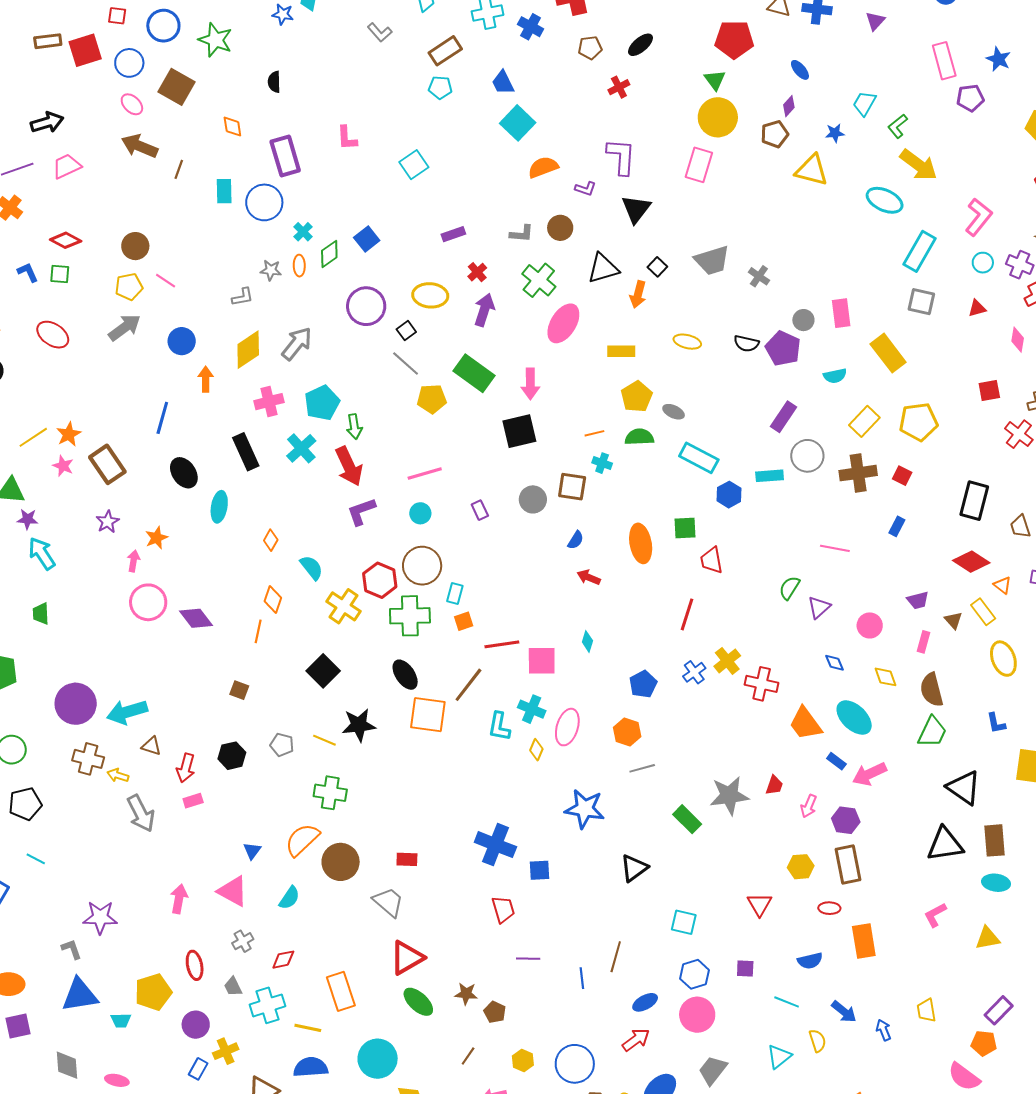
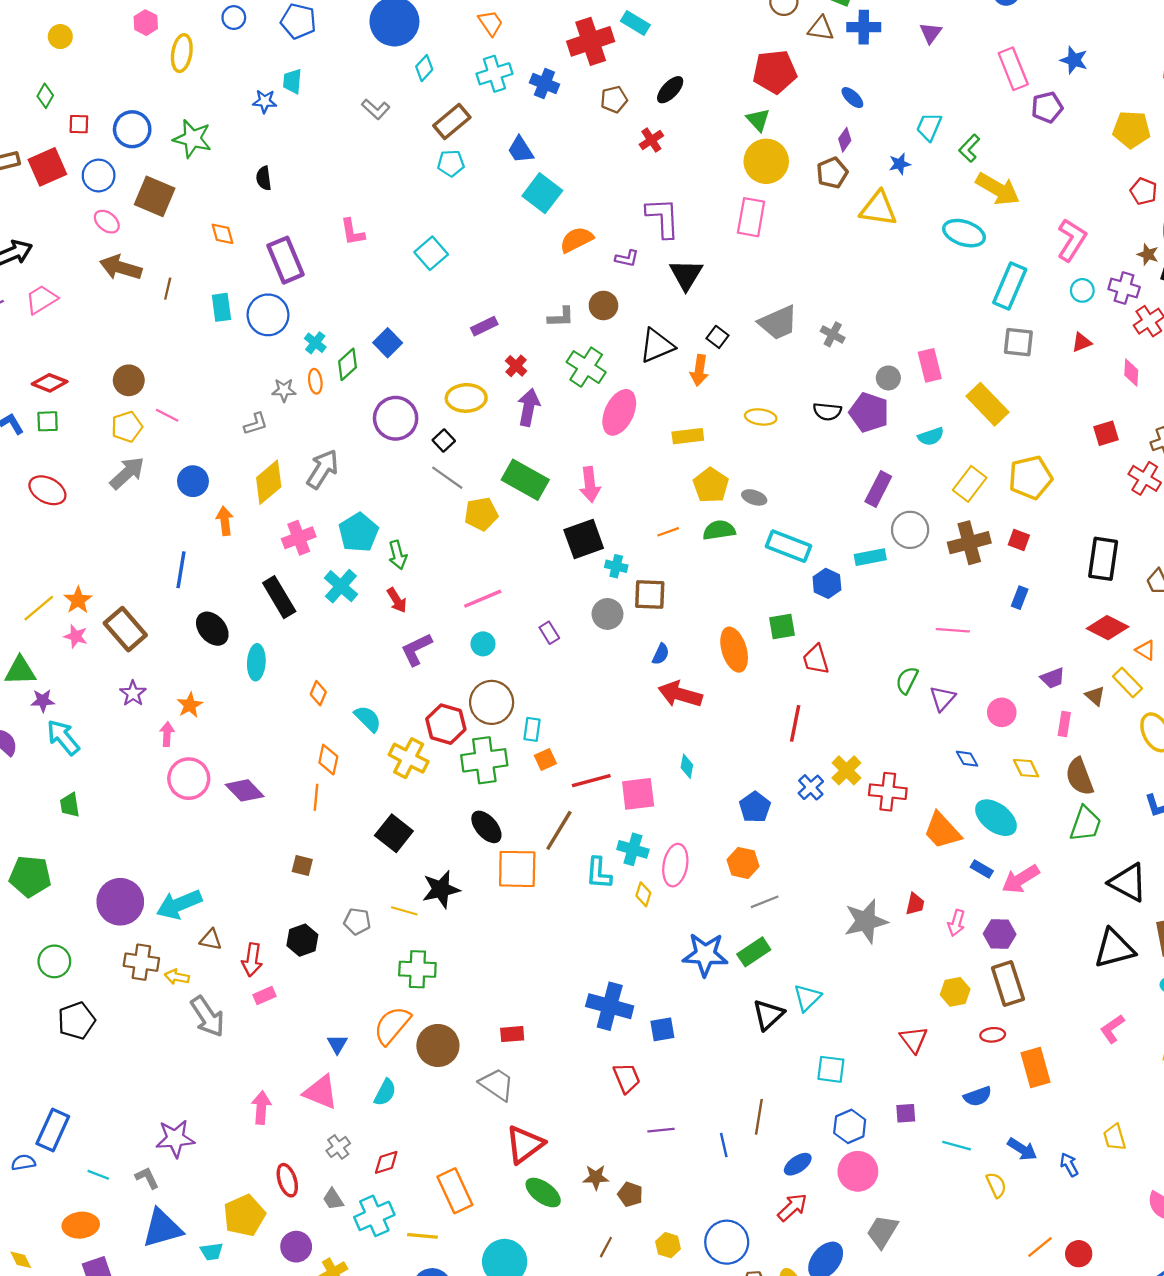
cyan cross: (602, 463) -> (616, 566), moved
red arrow: (349, 466) -> (397, 600), size x0.6
red arrow: (589, 577) -> (680, 694), size x1.6
green rectangle: (687, 819) -> (754, 952), moved, turned -72
cyan line: (36, 859) -> (98, 1175), moved
cyan triangle: (779, 1057) -> (807, 998), moved

